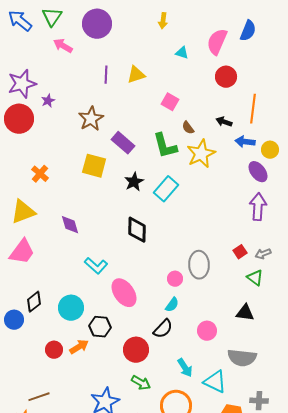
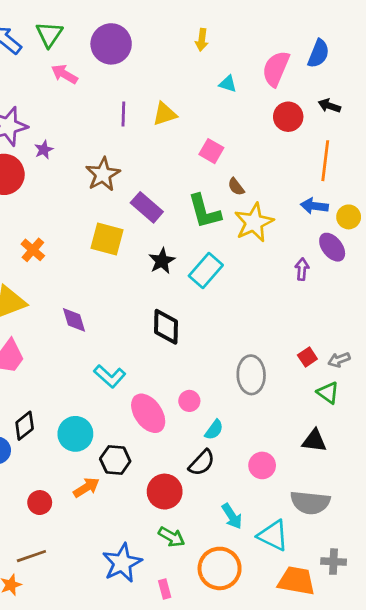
black arrow: (224, 122) -> (329, 106), moved
purple arrow: (258, 207) -> (302, 269), moved, size x0.6
pink circle: (175, 279) -> (189, 401), moved
red circle: (54, 350) -> (40, 503), moved

